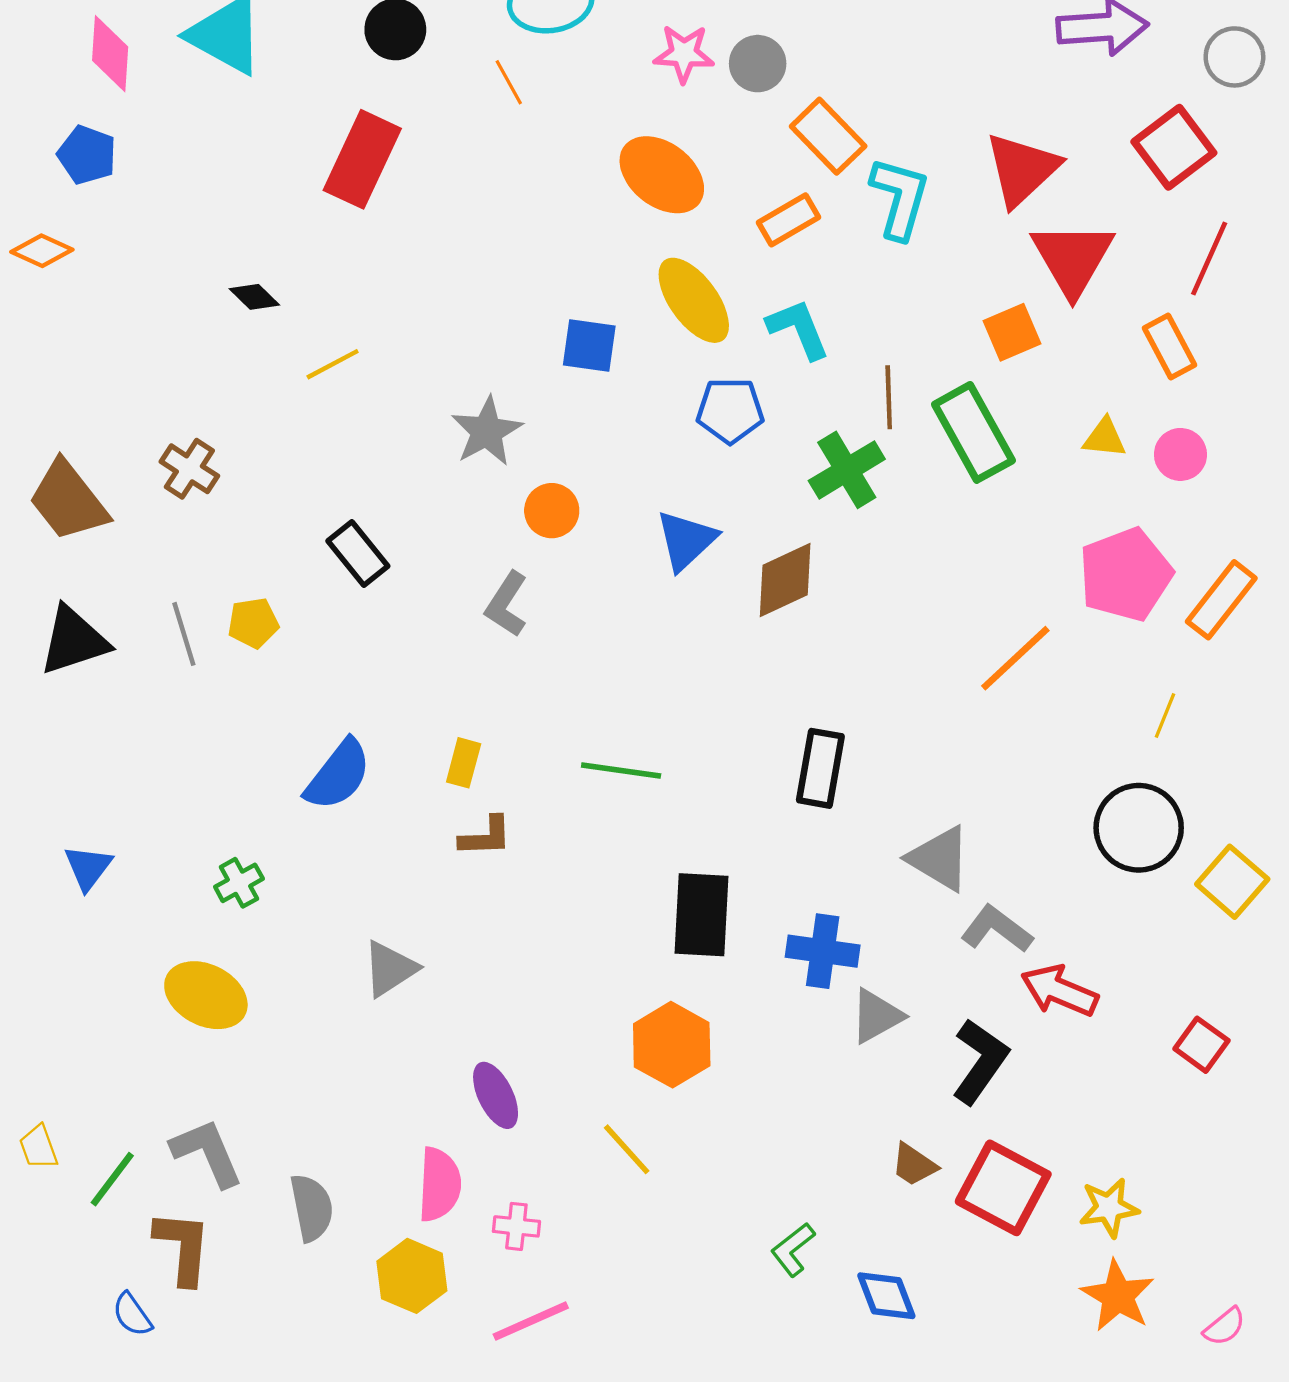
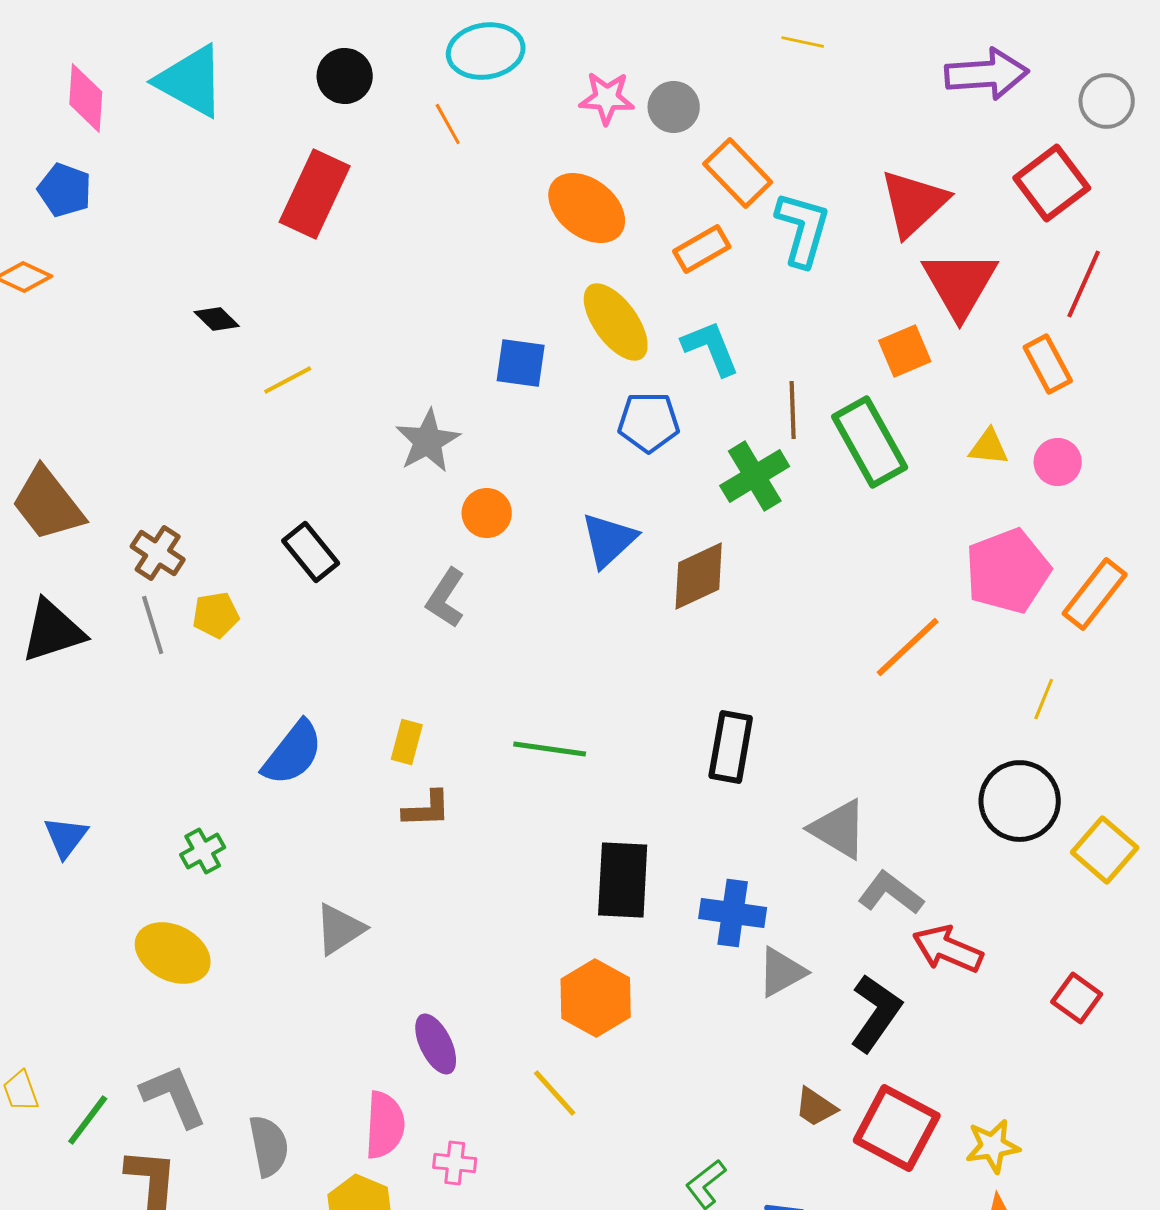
brown cross: (189, 469) -> (158, 553), moved

